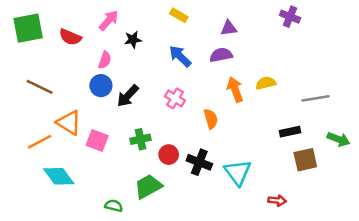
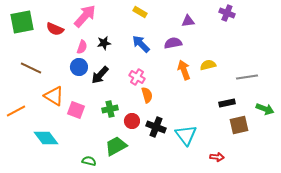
pink arrow: (109, 20) -> (85, 16), size x1.4
purple triangle: (229, 28) -> (188, 21), moved
black star: (133, 40) -> (104, 43), moved
orange semicircle: (211, 119) -> (147, 95), moved
orange line: (40, 142) -> (16, 111), moved

